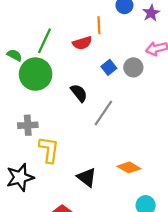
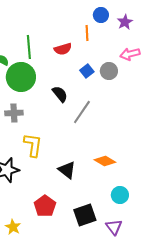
orange line: (99, 25) -> (87, 33), moved
green line: (44, 41) -> (29, 47), turned -30
gray cross: (28, 125) -> (14, 113), moved

